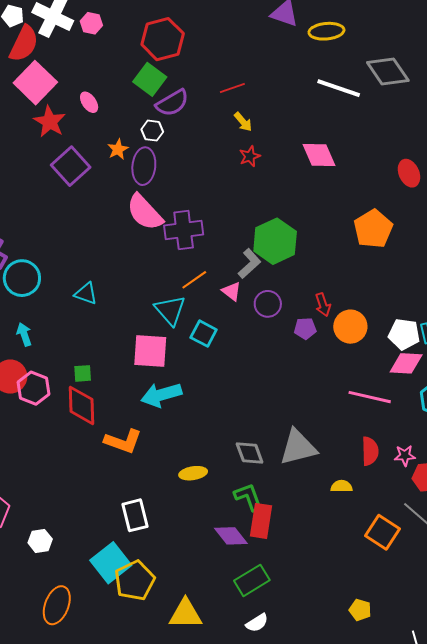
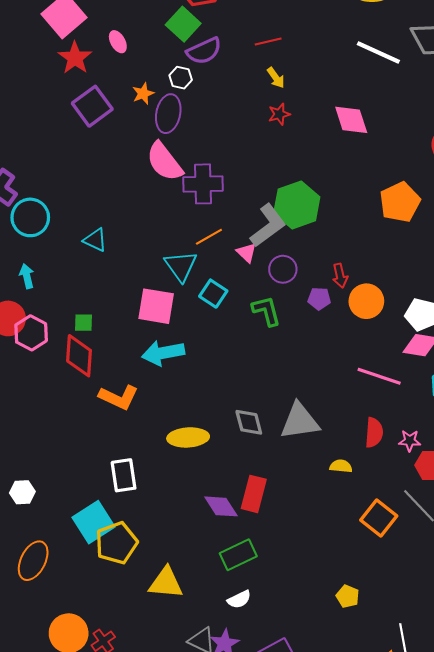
gray L-shape: (249, 264) -> (268, 226), size x1.4
yellow ellipse: (193, 473) -> (188, 437), size x1.4
green L-shape: (249, 497) -> (266, 311), moved

